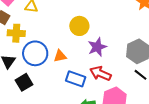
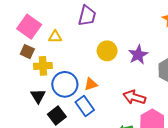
purple star: (97, 47) -> (138, 55), moved
blue rectangle: (76, 79) -> (85, 106), moved, turned 42

